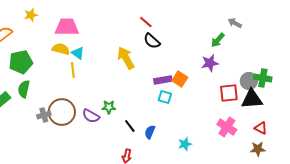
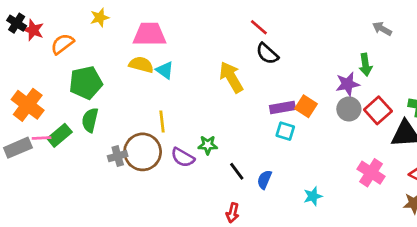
green arrow: (218, 40) -> (366, 65), moved, turned -49
yellow line: (73, 70) -> (162, 121), moved
gray circle: (249, 81) -> (349, 109), moved
red square: (229, 93) -> (378, 110), moved, turned -36

